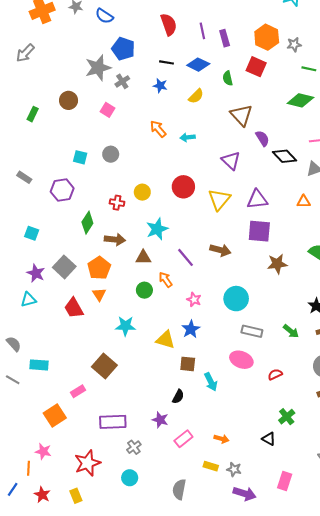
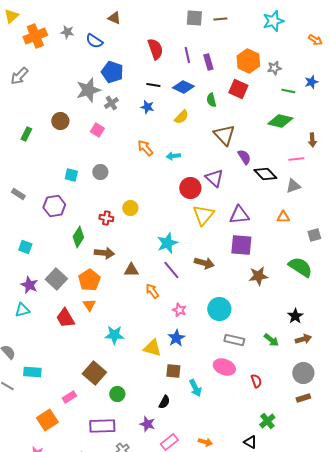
red circle: (183, 187) -> (190, 188), moved
cyan star: (157, 229) -> (167, 243), moved
green circle: (144, 290) -> (117, 394), moved
red semicircle: (275, 374) -> (256, 381), turned 96

